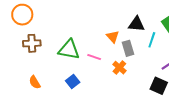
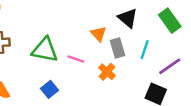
black triangle: (136, 24) -> (128, 18), turned 36
cyan line: (152, 40) -> (145, 50), moved

